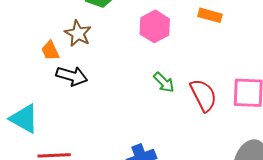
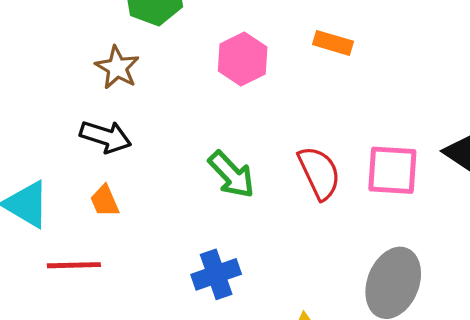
orange trapezoid: (50, 51) -> (105, 201), moved
green arrow: (164, 82) -> (231, 174), moved, size x1.4

